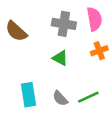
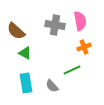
green triangle: (60, 58) -> (25, 53), moved
green line: (88, 97) -> (72, 70), moved

